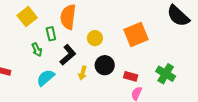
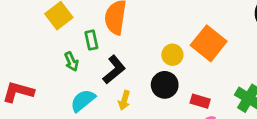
orange square: (136, 34) -> (209, 43), turned -30
yellow circle: (95, 38) -> (172, 55), moved
yellow arrow: (83, 73) -> (124, 100), moved

